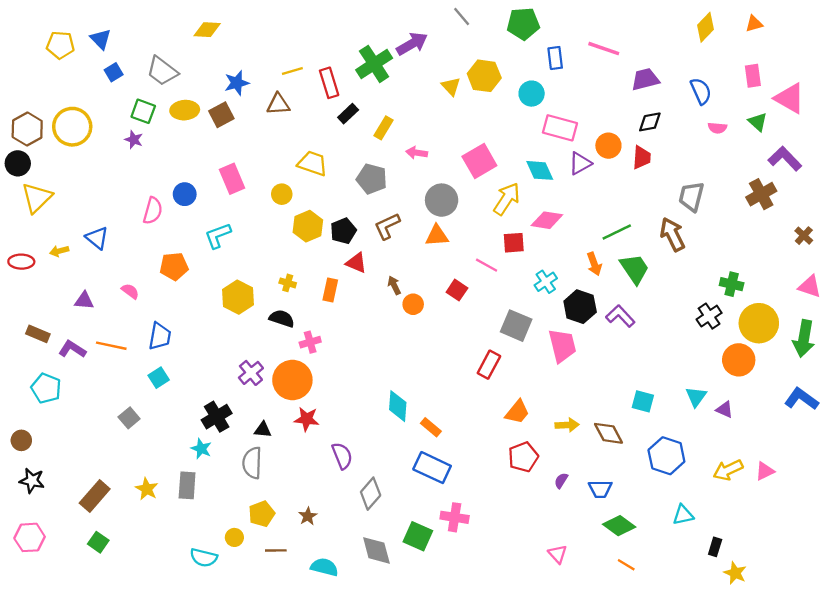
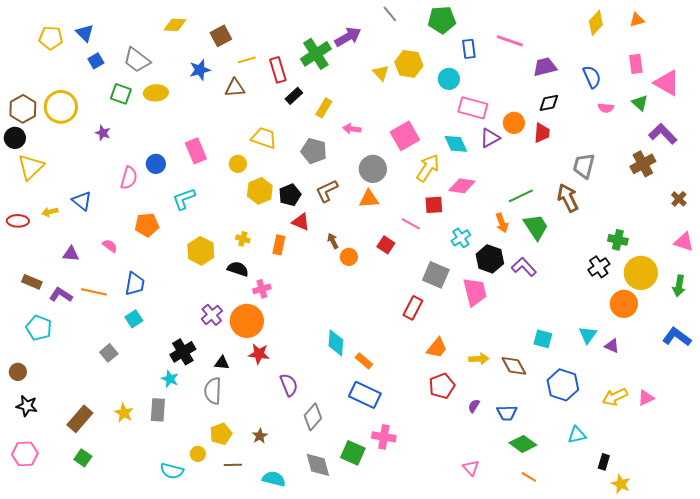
brown square: (221, 115) -> (221, 36), moved
purple star: (134, 140) -> (103, 133), moved
green arrow: (804, 339) -> (679, 286), size x0.7

